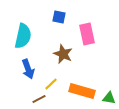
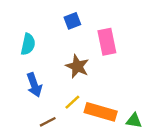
blue square: (59, 17) -> (72, 21), turned -32
cyan semicircle: (23, 36) -> (28, 44), size x0.7
yellow line: (51, 84) -> (72, 102), moved

